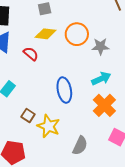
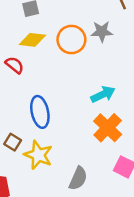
gray star: (100, 46) -> (102, 32), moved
blue ellipse: (64, 90) -> (40, 112), moved

